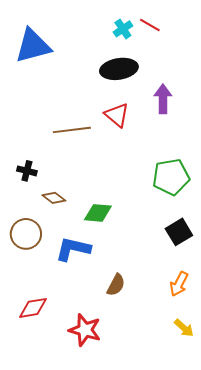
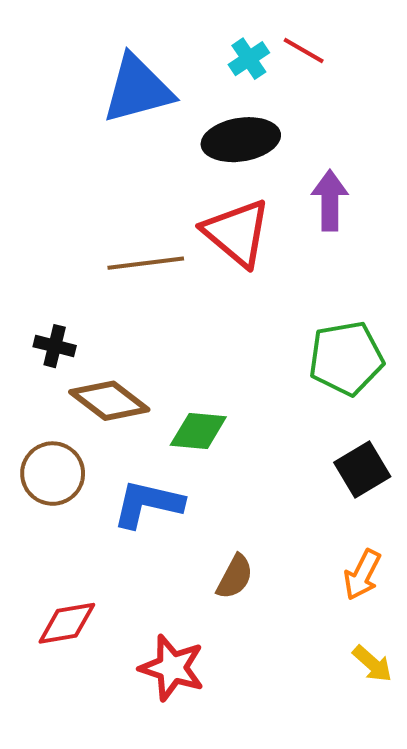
blue triangle: (33, 46) -> (138, 89), moved
red triangle: (117, 115) -> (237, 233), size x1.4
brown diamond: (54, 198) -> (109, 401), size x1.6

